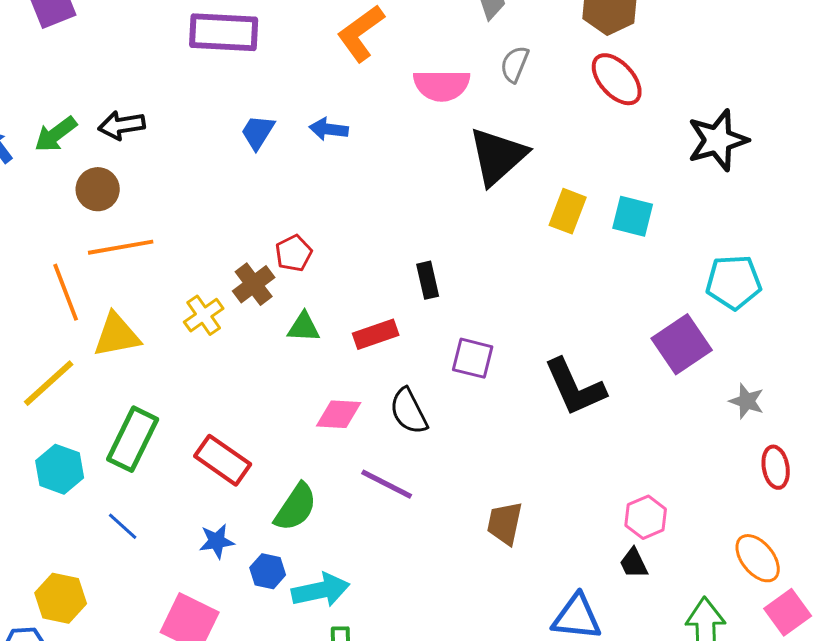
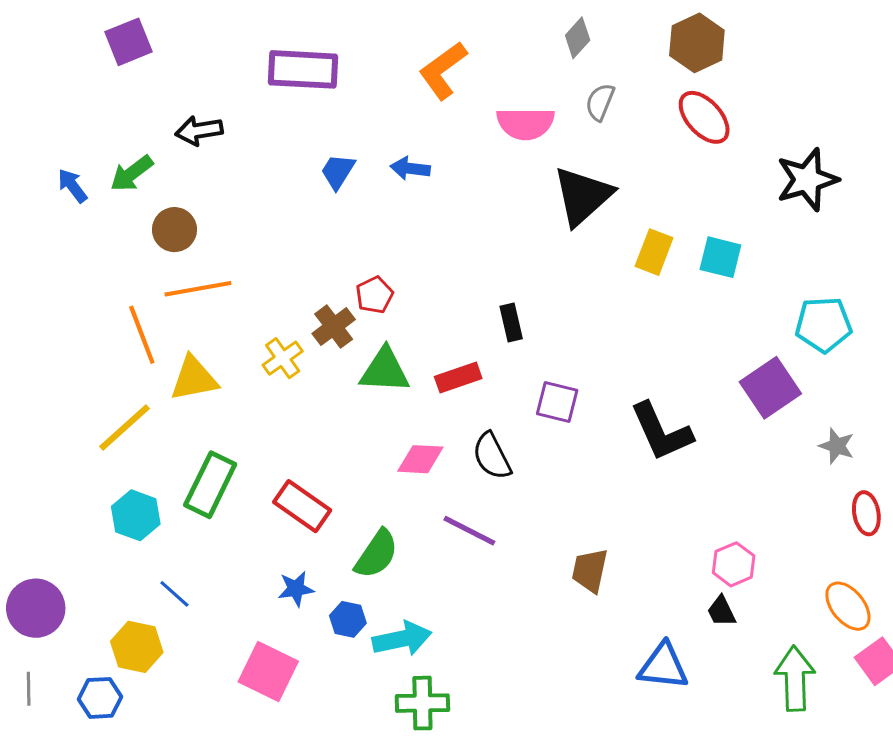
black arrow: (122, 125) -> (199, 131), moved
green triangle: (304, 327) -> (385, 370), size x1.5
blue line: (123, 526) -> (174, 594), moved

